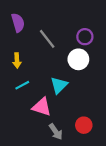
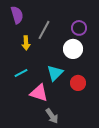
gray line: (47, 39) -> (44, 30), turned 66
yellow arrow: (17, 60) -> (26, 43), moved
red circle: (84, 125) -> (78, 83), moved

